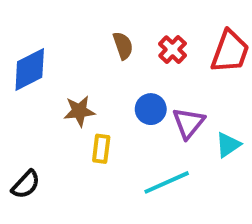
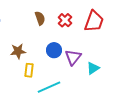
cyan line: (167, 182) -> (49, 87), moved

